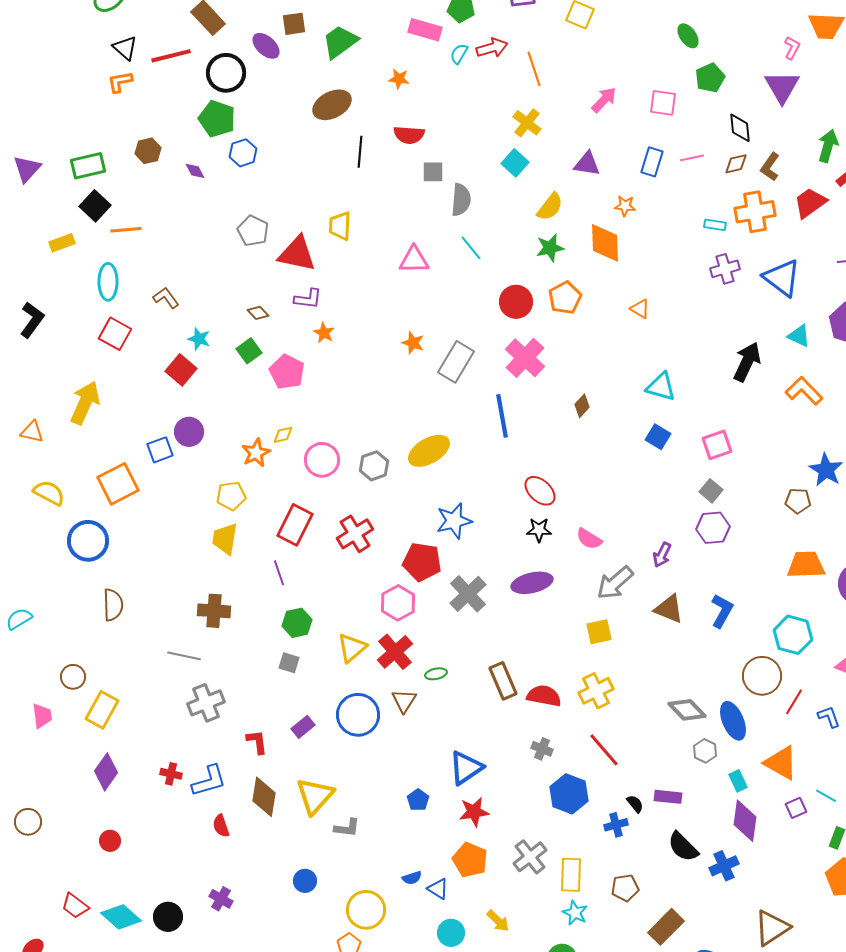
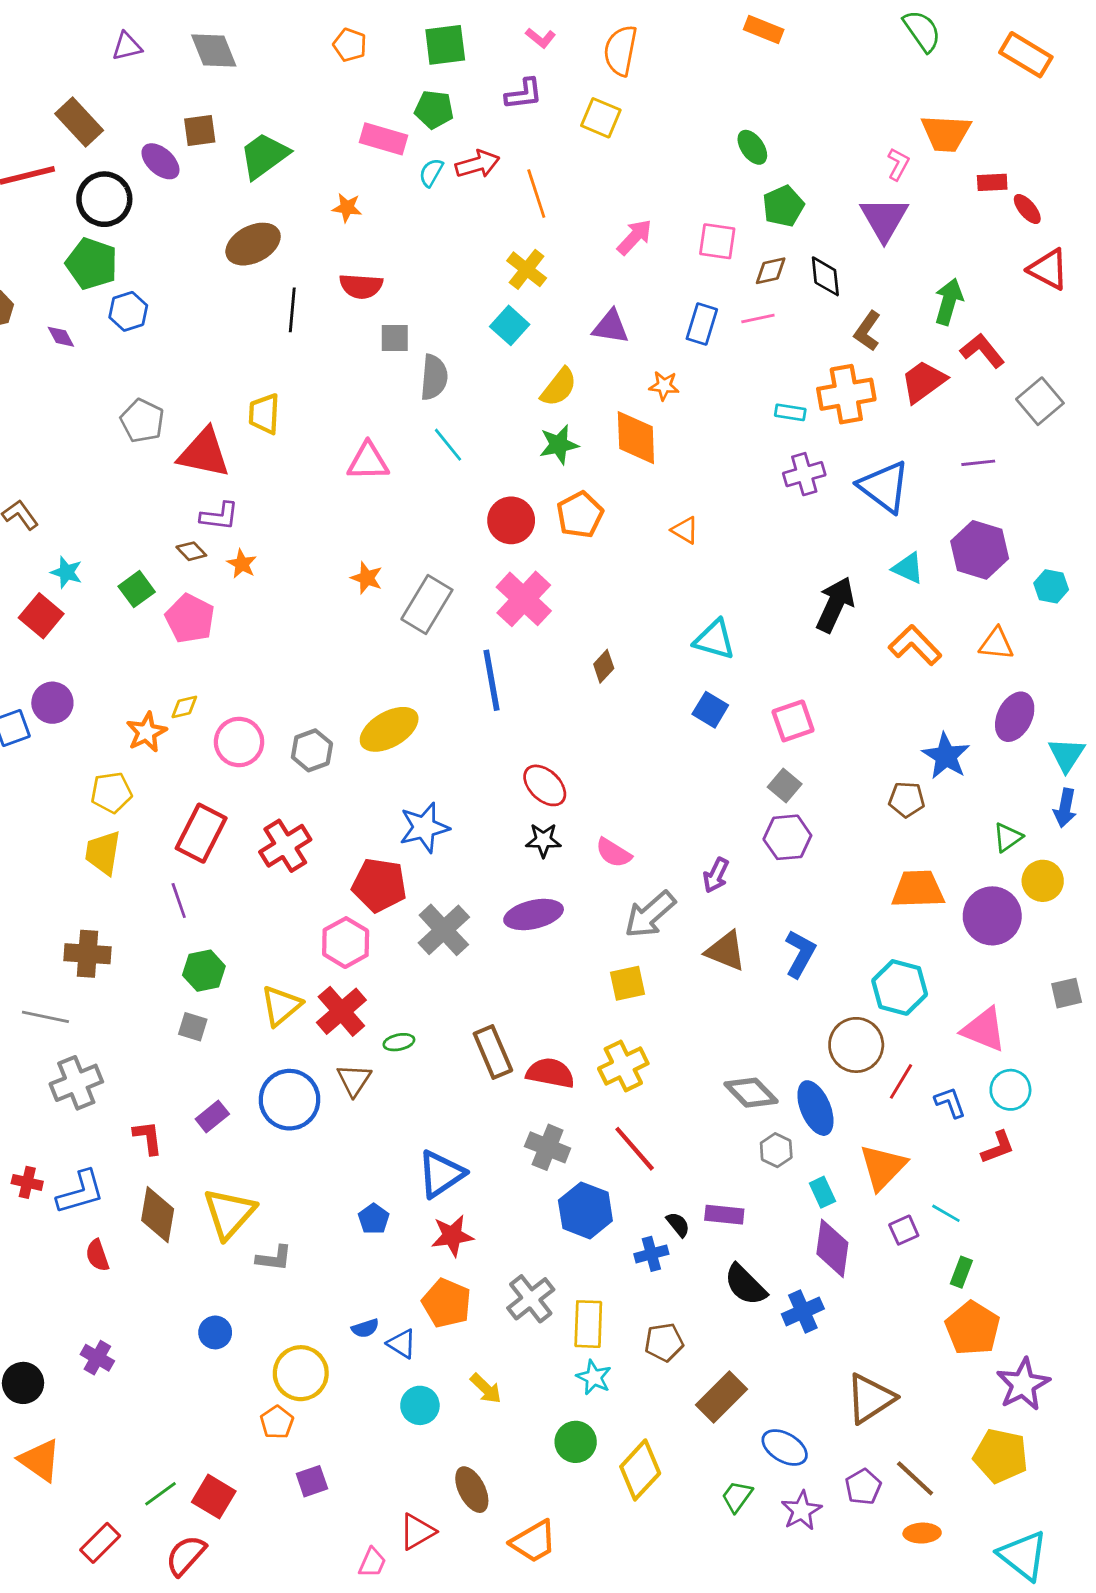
brown diamond: (736, 164) -> (771, 271), moved
brown diamond: (258, 313) -> (191, 551), moved
gray cross: (542, 749) -> (548, 1147), size x1.4
orange triangle: (781, 763) -> (883, 1167), turned 45

